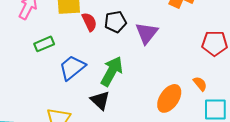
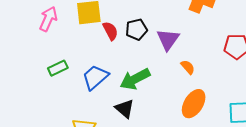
green rectangle: (44, 44) -> (58, 68), moved
green arrow: (112, 71) -> (135, 79), turned -144
orange semicircle: (200, 84) -> (188, 67), moved

